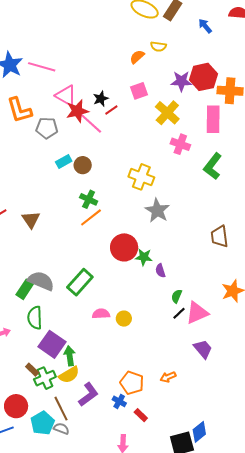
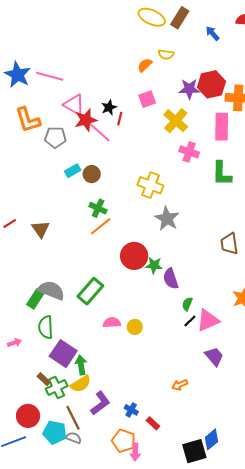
red line: (111, 110) -> (120, 119), turned -40
green L-shape: (213, 166) -> (222, 174), turned -36
purple semicircle: (160, 271) -> (171, 279), size x1.5
orange pentagon: (132, 383) -> (124, 441), moved
cyan pentagon: (43, 423) -> (55, 432), turned -30

